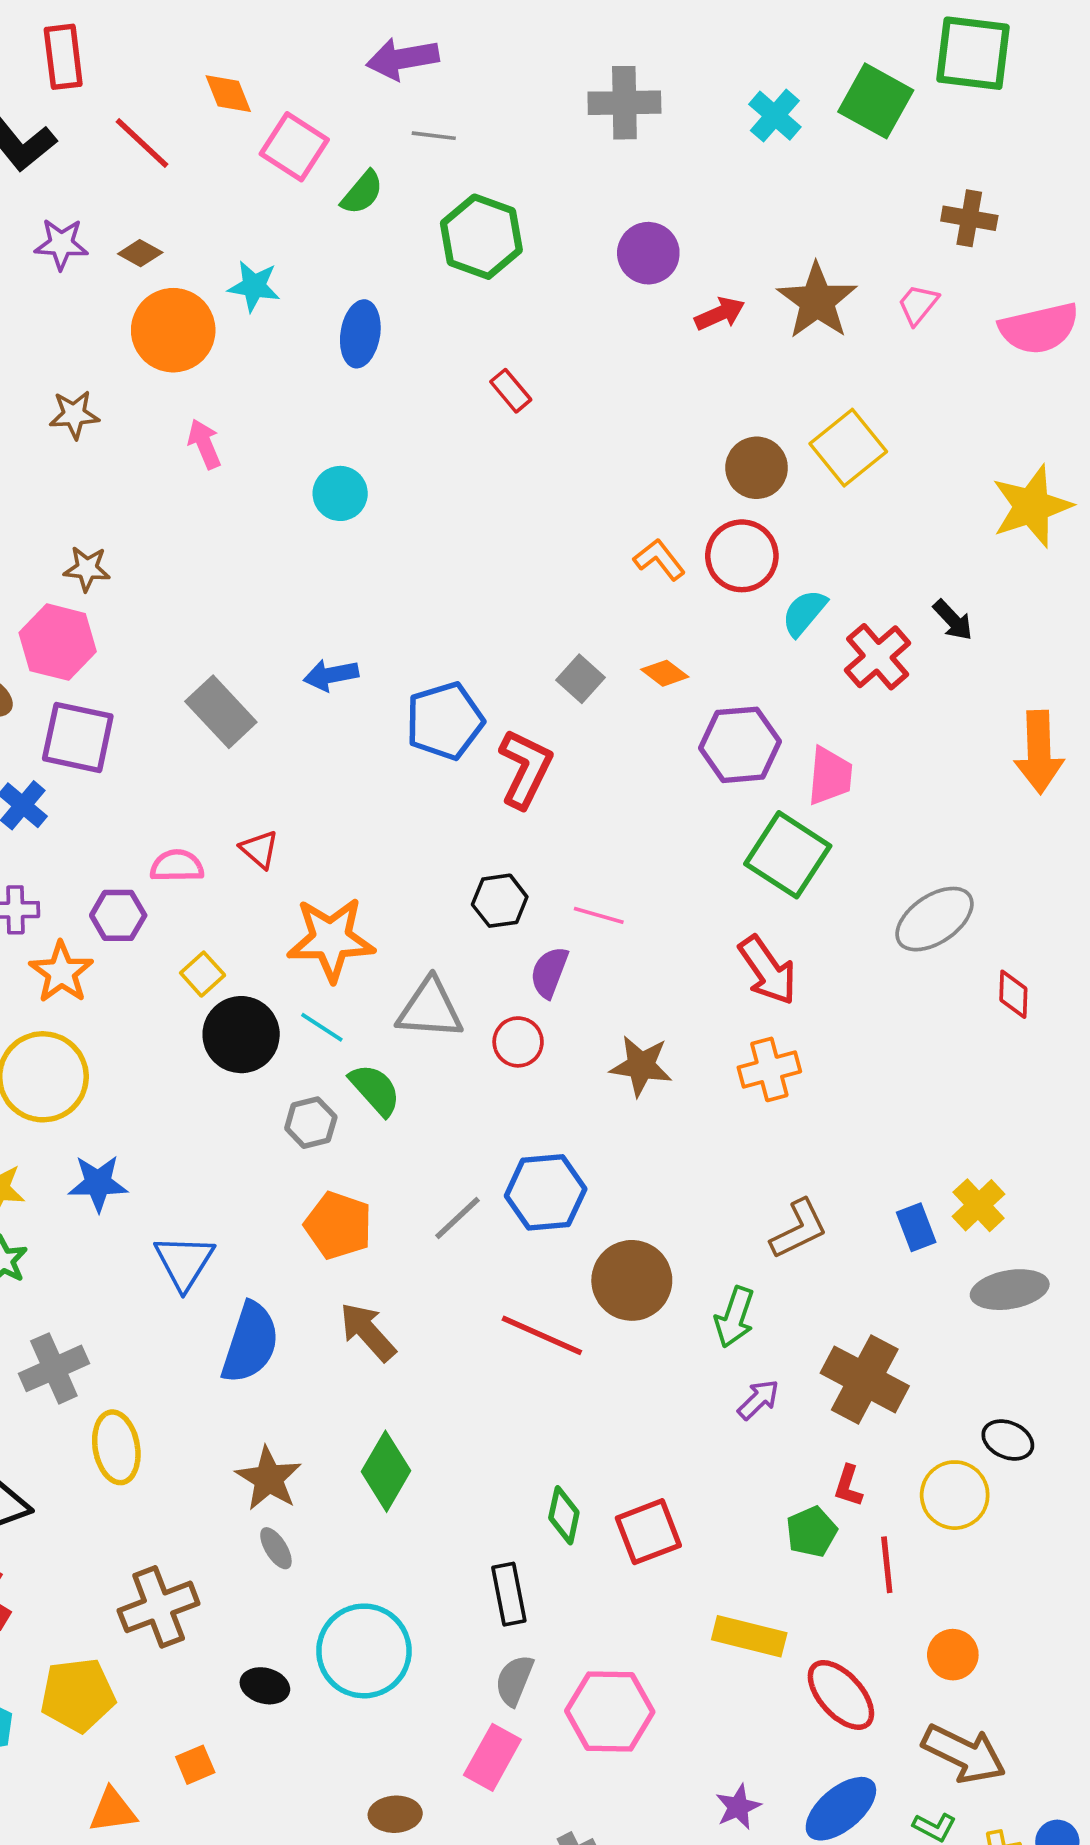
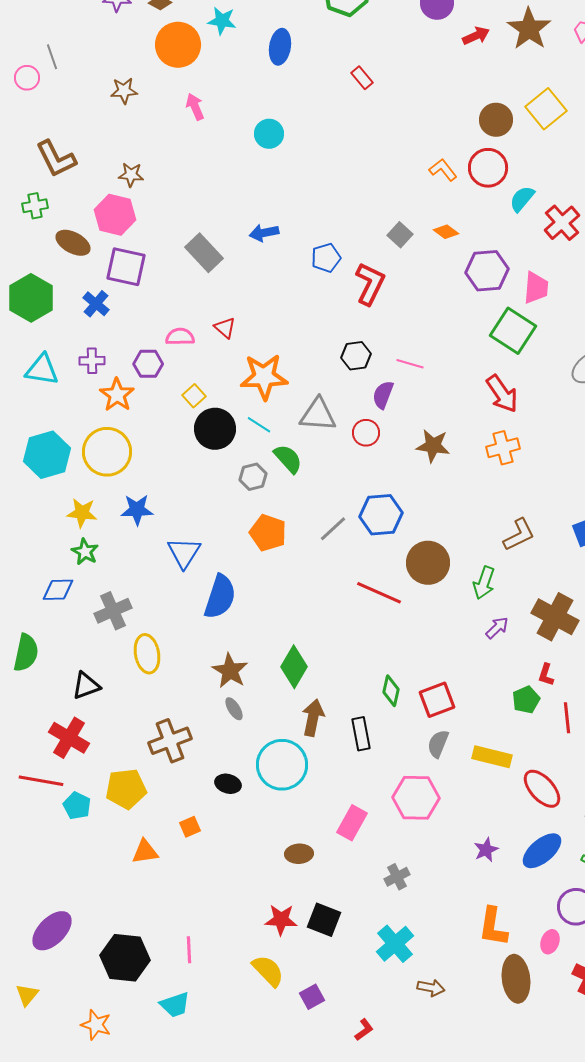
blue pentagon: (445, 721) -> (326, 258), size x0.7
brown arrow: (368, 1332) -> (313, 718), moved, turned 54
gray semicircle: (514, 1680) -> (438, 744), moved

